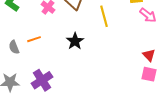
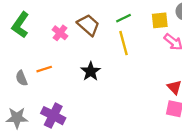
purple cross: (42, 80) -> (53, 116), turned -30

